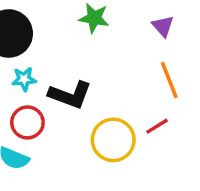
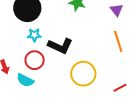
red line: (157, 126) -> (120, 88), moved

